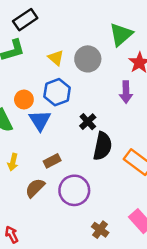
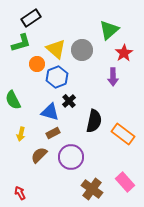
yellow triangle: (56, 58) -> (56, 49), size x1.5
orange circle: (24, 99) -> (37, 64), moved
blue triangle: (40, 120) -> (50, 112), moved, turned -42
black cross: (88, 122) -> (69, 101), moved
brown cross: (100, 230) -> (92, 189), size x1.5

